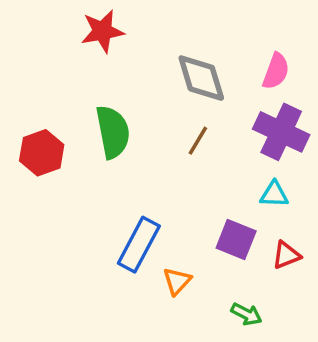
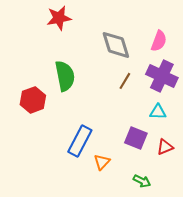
brown line: (198, 141) -> (125, 81), moved
red hexagon: (42, 153) -> (33, 100), moved

